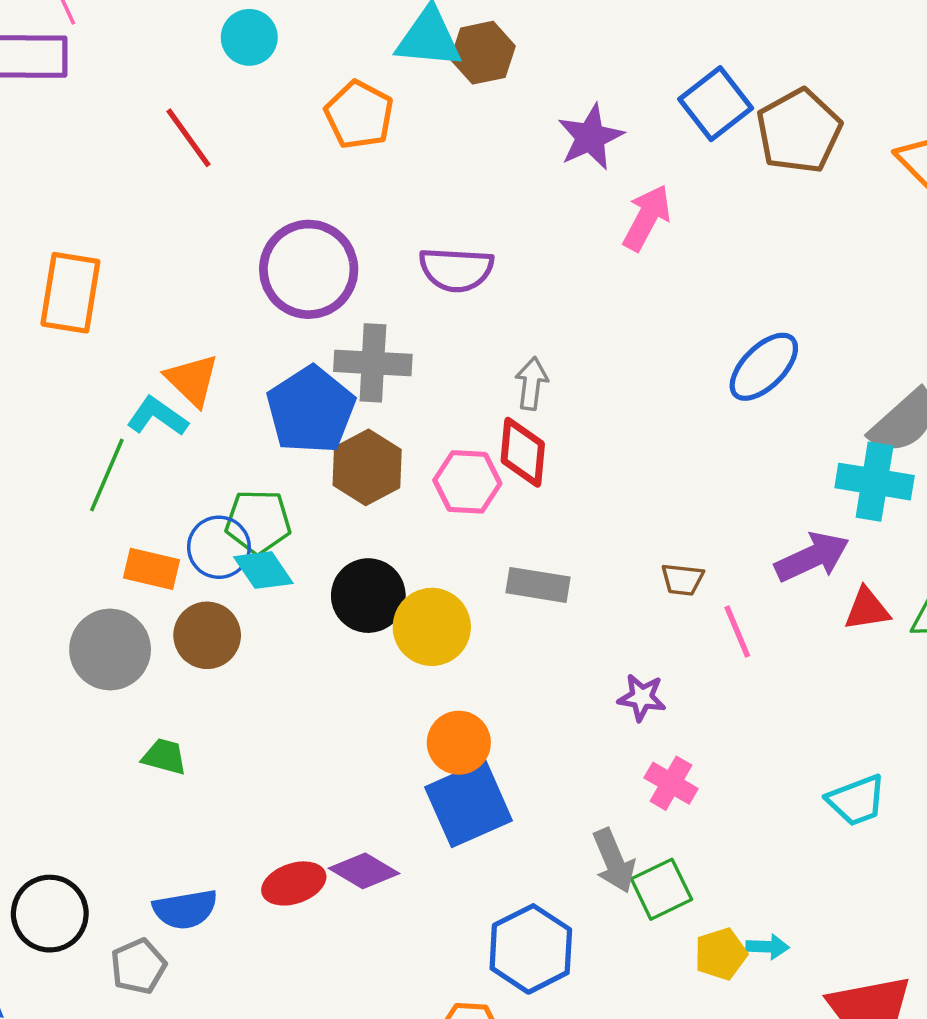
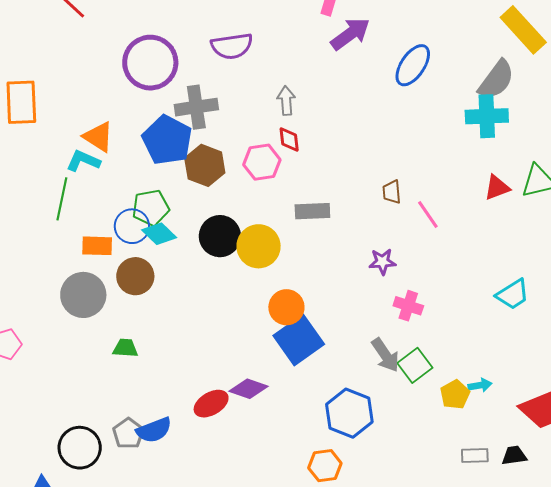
red diamond: (523, 452) -> (289, 140), size x0.7
purple arrow: (812, 557) -> (350, 34), moved
brown trapezoid: (682, 580) -> (392, 192), turned 90
gray pentagon: (138, 966) -> (128, 433), moved

